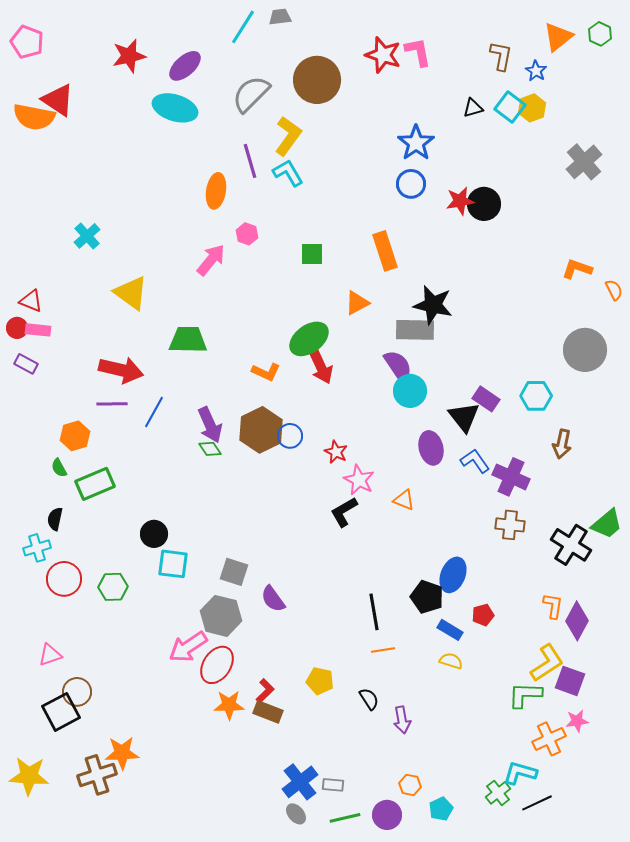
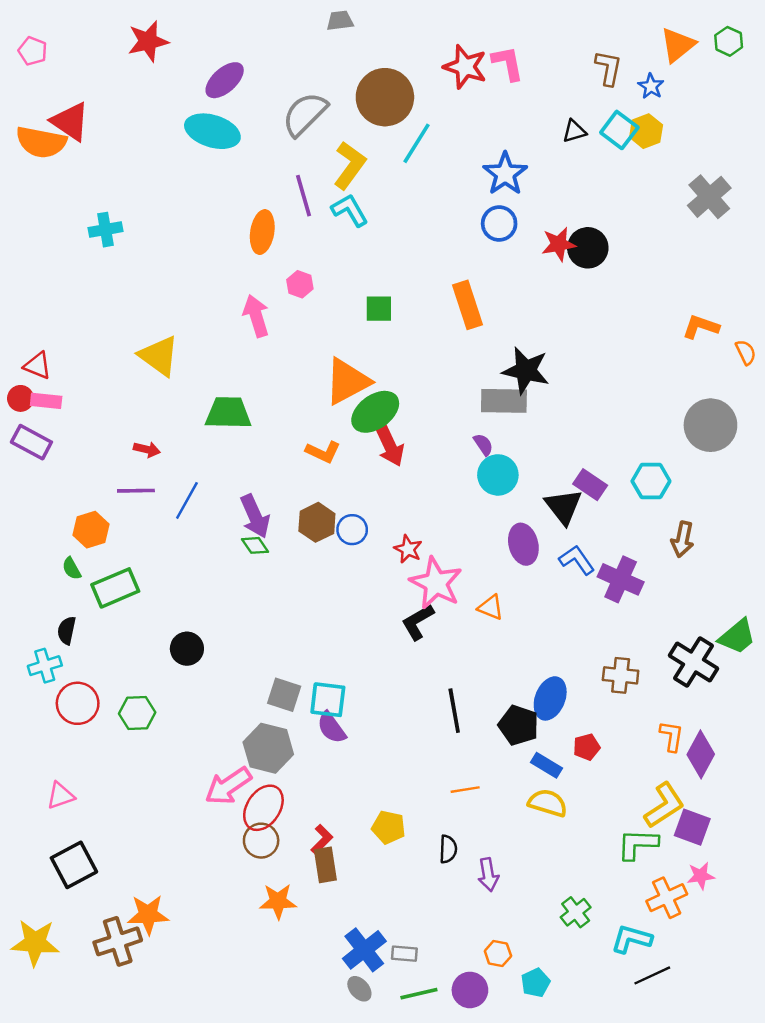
cyan line: (243, 27) -> (417, 143), moved
pink pentagon: (27, 42) -> (33, 51), size x0.7
red star: (129, 56) -> (148, 41), moved
cyan cross: (87, 236) -> (106, 230), moved, turned 32
pink arrow: (211, 260) -> (256, 316), turned -56
orange triangle: (357, 303) -> (347, 381), moved, size x1.6
purple rectangle: (26, 364) -> (31, 442), size x1.4
purple semicircle: (398, 366) -> (483, 445), size x0.6
red arrow: (121, 370) -> (147, 449), size x0.5
brown hexagon: (261, 430) -> (317, 522), size x0.7
pink star: (359, 480) -> (436, 583), size x1.4
brown cross: (510, 525) -> (621, 675), moved
cyan square: (173, 564) -> (328, 700), moved
black line: (374, 612) -> (454, 711), moved
yellow semicircle: (451, 661) -> (548, 803), size x1.4
brown circle: (77, 692) -> (261, 841), moved
black semicircle: (369, 699) -> (448, 849), turned 35
orange star: (229, 705) -> (278, 901), moved
brown rectangle: (268, 712) -> (325, 865), turned 60
green cross: (498, 793) -> (576, 912), moved

